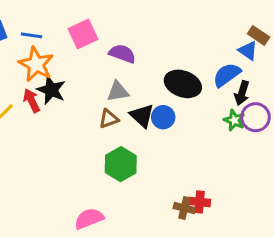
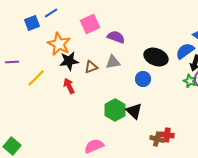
blue line: (32, 35) -> (51, 13), moved, turned -40
black star: (51, 90) -> (69, 61), turned -30
red arrow: (32, 101) -> (69, 86), moved
black triangle: (142, 116) -> (134, 111), moved
brown triangle: (109, 119) -> (91, 67), moved

